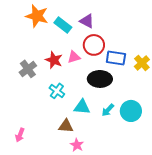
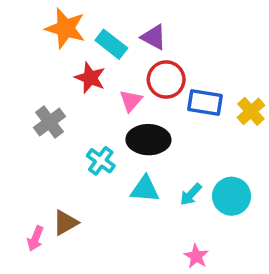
pink triangle: (74, 57) -> (131, 101), turned -32
red star: (54, 60) -> (90, 78), moved
black ellipse: (100, 79) -> (148, 140), moved
brown triangle: (66, 126) -> (65, 223), moved, turned -35
pink star: (77, 145) -> (196, 256), moved

